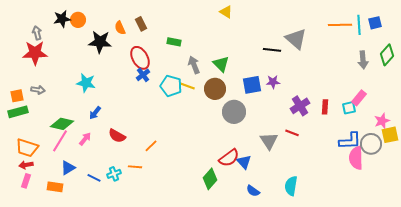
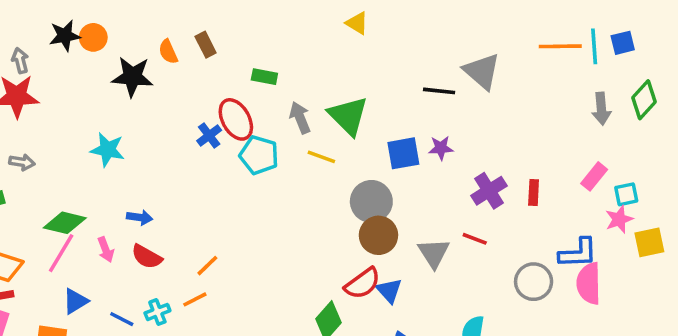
red ellipse: (140, 58) -> (236, 119), moved
green triangle: (221, 64) -> (348, 116), size x1.4
yellow line: (187, 86) -> (321, 157), moved
brown circle: (215, 89) -> (378, 235), moved
cyan square: (349, 108) -> (626, 194), moved
blue arrow: (95, 113) -> (140, 217), moved, turned -120
pink star: (382, 121) -> (619, 219), moved
red semicircle: (117, 136) -> (147, 257), moved
pink arrow: (85, 139) -> (106, 250), turned 120
gray circle: (371, 144) -> (534, 282), moved
orange line: (151, 146) -> (207, 266), moved
orange line: (135, 167) -> (195, 299), turned -32

